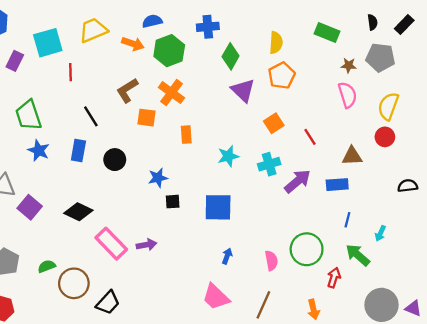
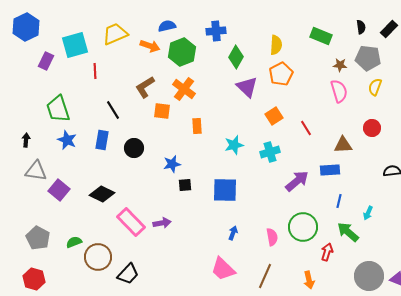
yellow semicircle: (388, 106) -> (375, 87), moved, size x0.7
purple arrow: (298, 181) -> (297, 181), moved

